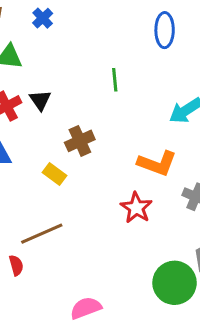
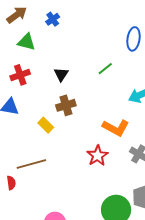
green line: (115, 80) -> (105, 69), moved, turned 49
black triangle: (40, 100) -> (61, 74), moved

